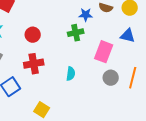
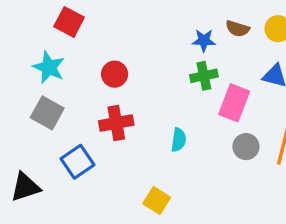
green cross: (76, 33) -> (204, 76), moved
yellow square: (42, 110) -> (157, 200), moved

